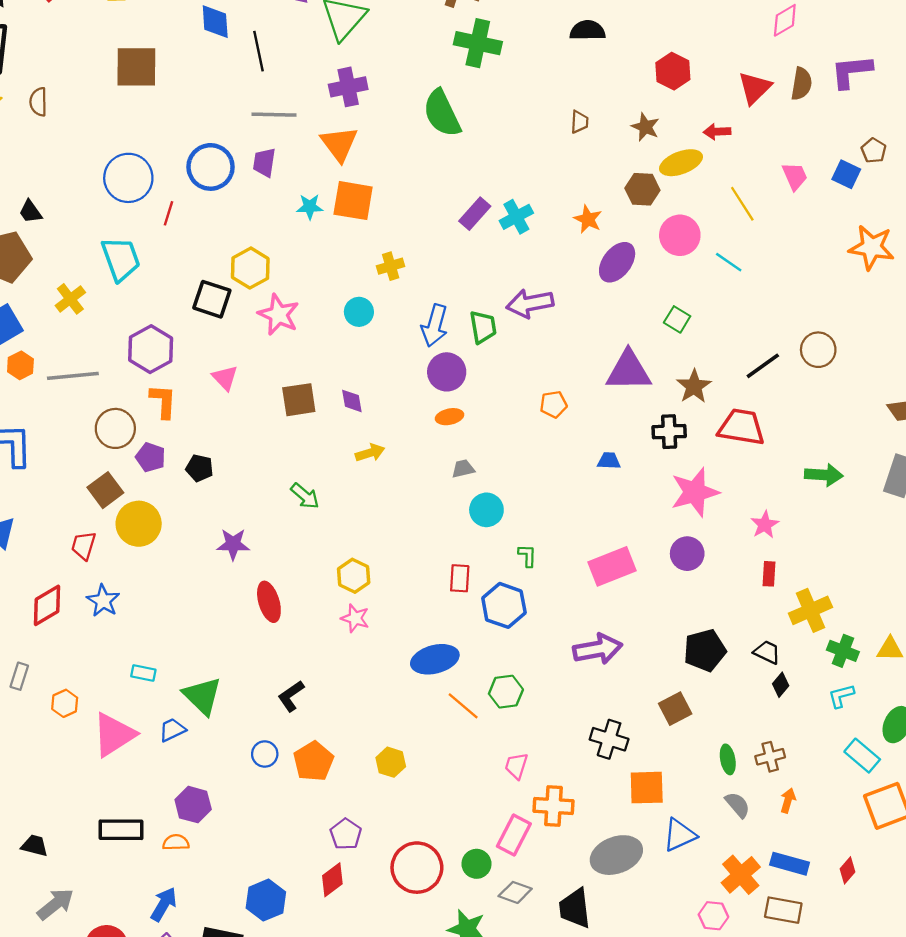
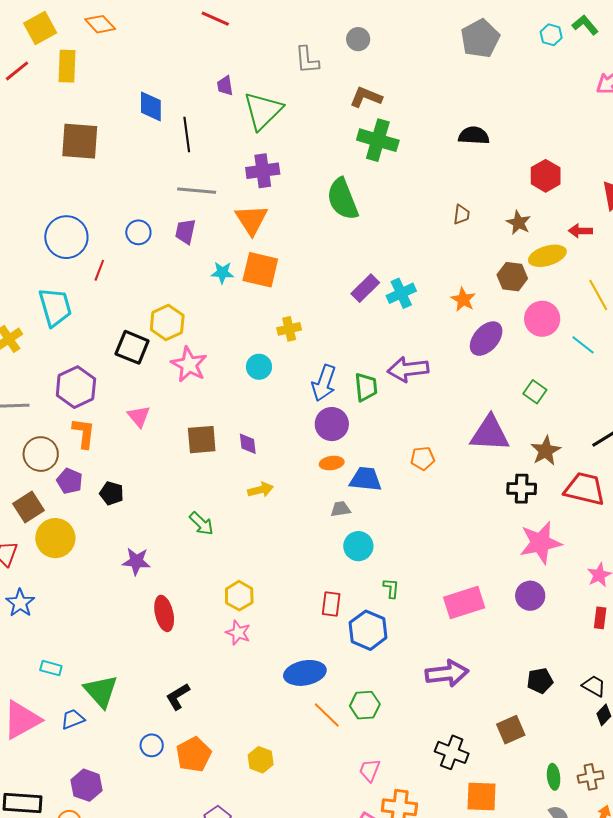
blue circle: (211, 167) -> (138, 232), size x0.6
blue trapezoid: (609, 461) -> (366, 479), moved, size x1.6
black pentagon: (705, 650) -> (540, 681), size x0.7

